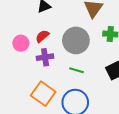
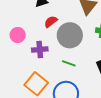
red semicircle: (42, 36) -> (51, 22), moved

